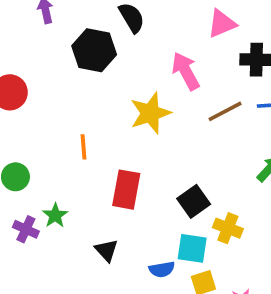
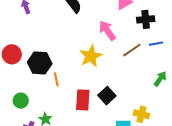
black hexagon: (94, 50) -> (40, 63), moved
black square: (194, 201) -> (107, 96), moved

